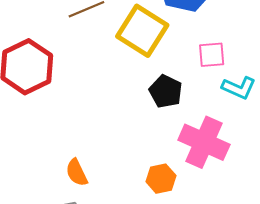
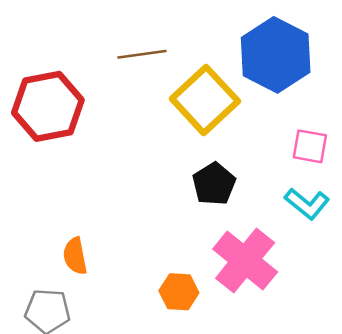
pink square: (212, 55) -> (310, 146), moved

